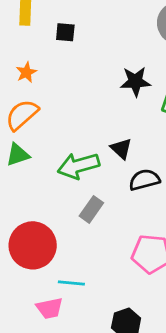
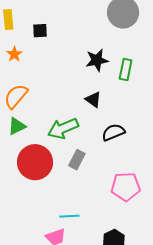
orange star: (26, 72) -> (14, 54), moved
black triangle: (121, 149) -> (93, 99), moved
red circle: (33, 245) -> (35, 162), moved

